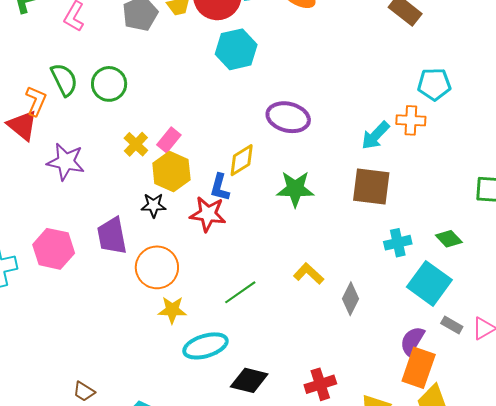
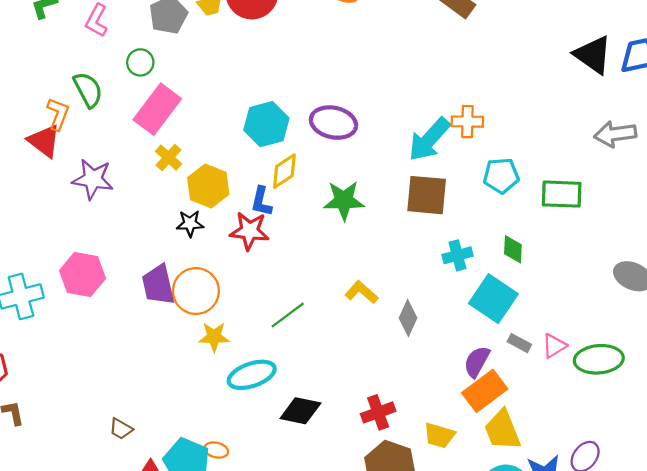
cyan hexagon: (236, 49) -> (266, 124), moved
green circle: (109, 84) -> (140, 62), moved, size x0.7
cyan pentagon: (434, 84) -> (501, 176), moved
cyan arrow: (375, 136) -> (429, 139), size x1.4
pink rectangle: (169, 140) -> (157, 109), moved, size x1.8
purple trapezoid: (112, 236) -> (158, 285), moved
green diamond: (449, 239) -> (513, 249), turned 48
orange rectangle: (419, 368) -> (485, 391), turned 36

